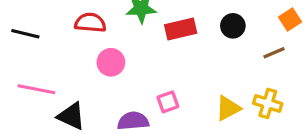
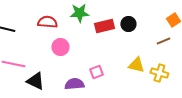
black circle: (233, 26) -> (128, 24), moved
yellow triangle: (228, 108) -> (136, 65), moved, turned 42

